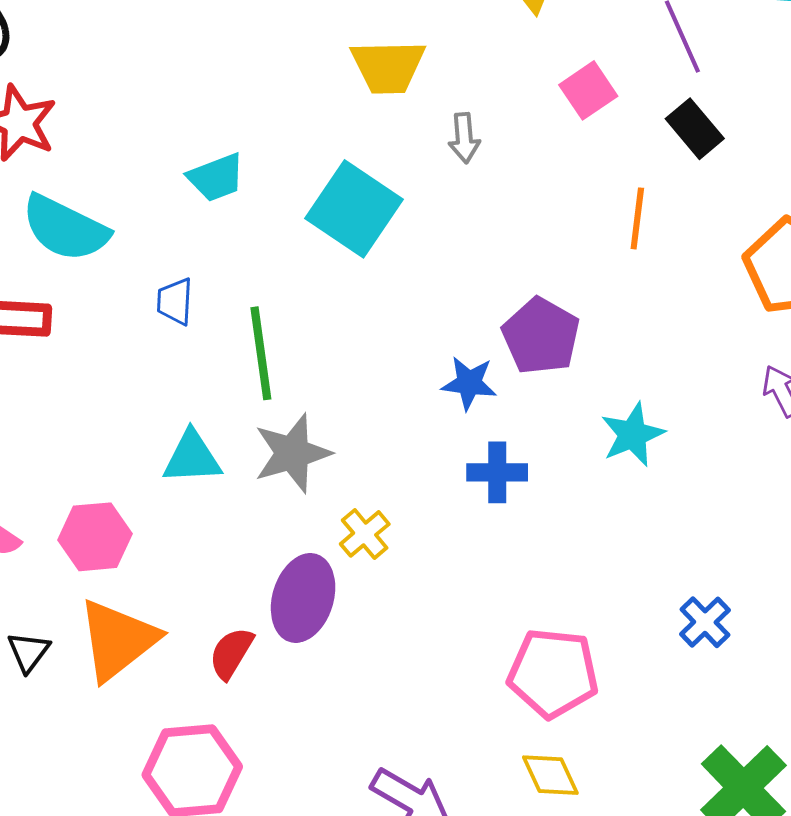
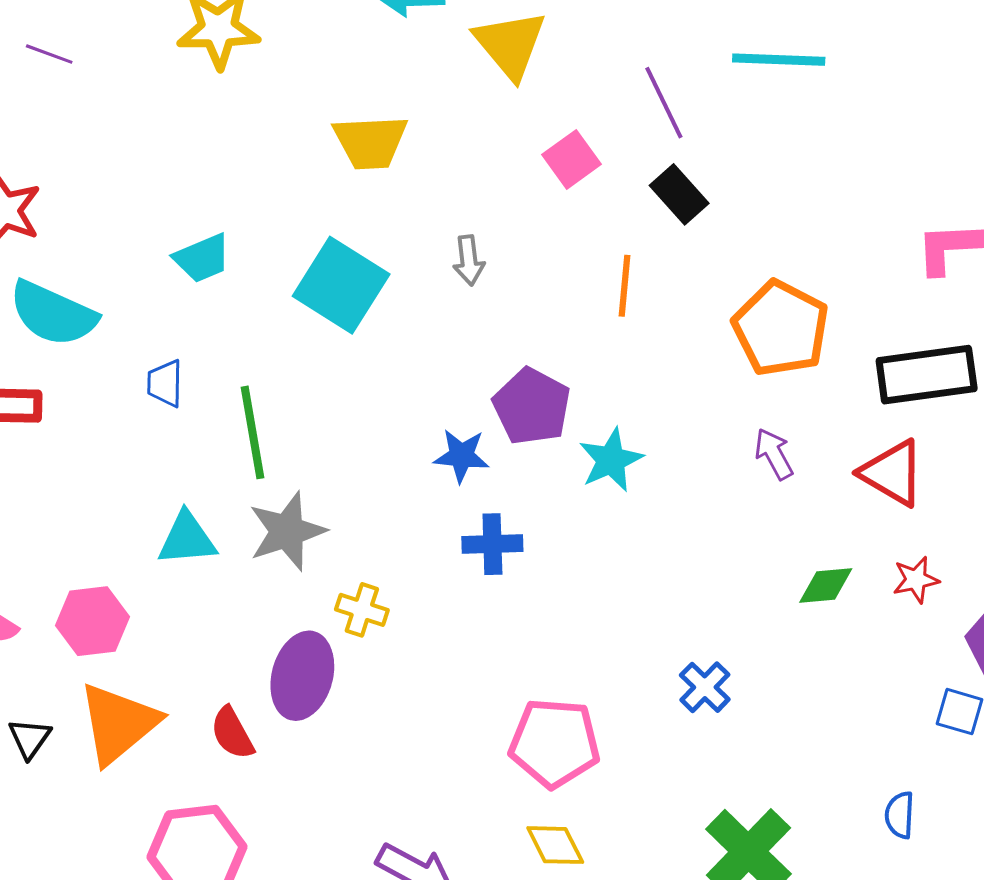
gray arrow: (464, 138) -> (469, 260), moved
cyan star: (633, 435) -> (611, 460), moved
yellow cross: (365, 534) -> (362, 610), turned -30
red semicircle: (231, 653) -> (232, 733), turned -58

